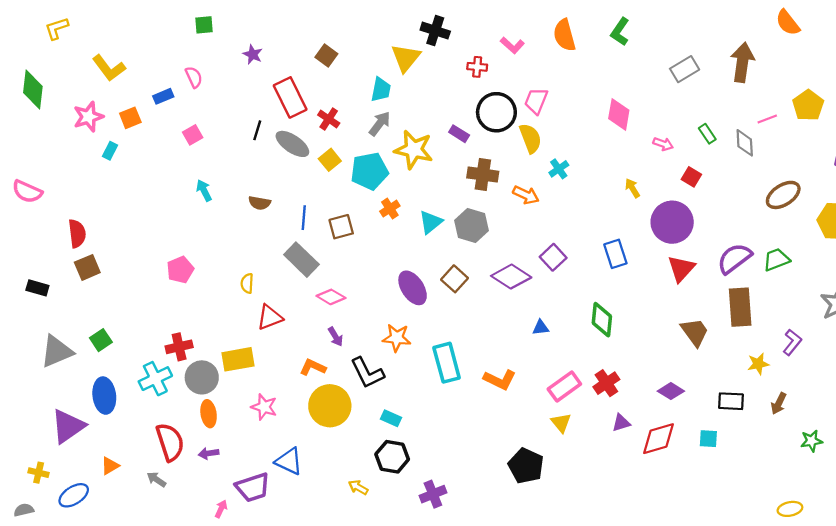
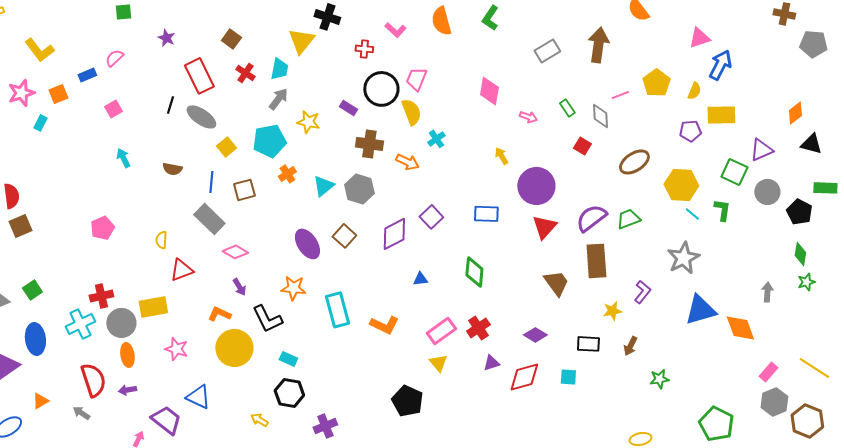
pink semicircle: (194, 77) -> (114, 58), turned -108
red cross: (329, 119) -> (245, 73), moved
yellow star: (414, 150) -> (308, 122), size x0.7
yellow square: (330, 160) -> (226, 147), moved
red square: (691, 177) -> (582, 146), moved
blue rectangle: (615, 254) -> (486, 214), turned -70
purple diamond: (511, 277) -> (394, 234), turned -60
purple trapezoid: (253, 487) -> (166, 420), turned -124

